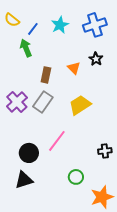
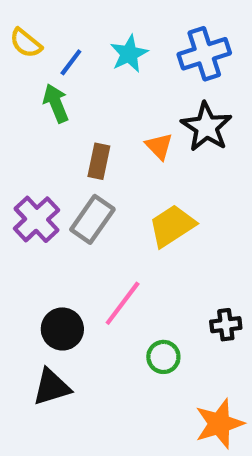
black star: (96, 59) -> (206, 127), size x1.6
green circle: (76, 177) -> (163, 357), moved

